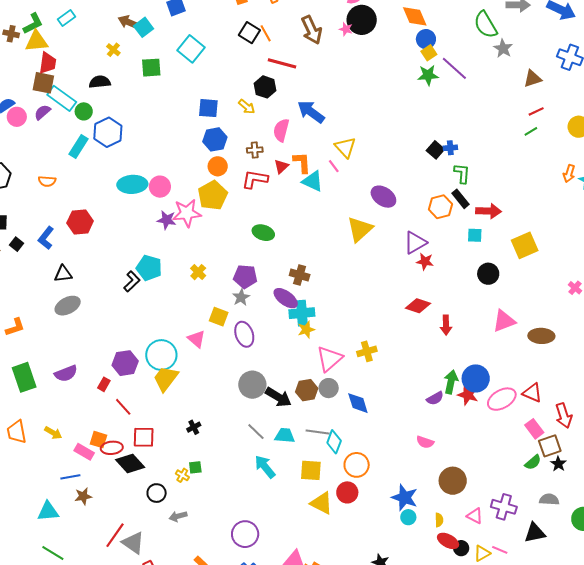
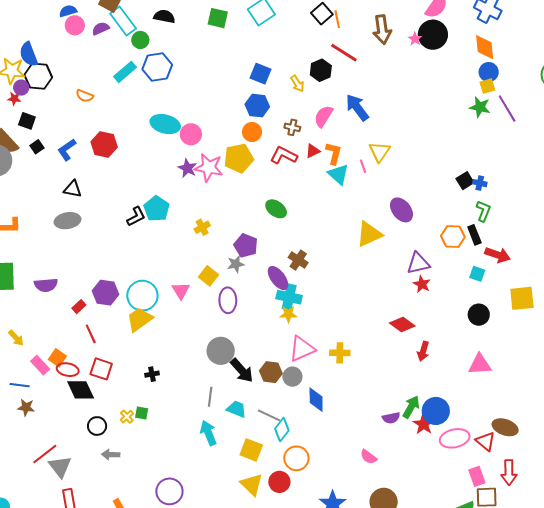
brown ellipse: (541, 336) -> (505, 427), moved
gray line: (256, 432) -> (210, 397), turned 36

